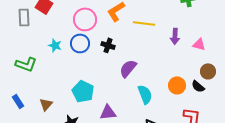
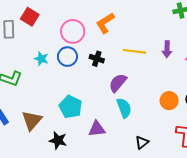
yellow line: (144, 23) -> (135, 51), moved
cyan semicircle: (145, 94) -> (124, 108), moved
brown triangle: (46, 104) -> (32, 120), size x1.5

